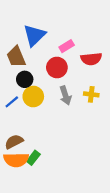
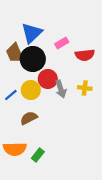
red circle: (57, 68) -> (48, 79), moved
black circle: (25, 79) -> (33, 59), moved, size x1.6
brown semicircle: (14, 142) -> (29, 118), moved
green rectangle: (33, 158) -> (38, 155), moved

